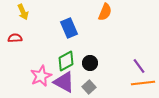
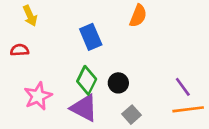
green diamond: (66, 61) -> (87, 80), turned -35
pink star: (41, 76) -> (38, 96), moved
gray square: (89, 87) -> (132, 115), moved

